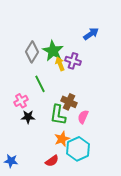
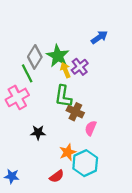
purple cross: (73, 61) -> (80, 67), turned 35
green line: (40, 84) -> (27, 73), moved
pink cross: (21, 101) -> (17, 97), moved, size x1.5
green L-shape: (58, 115) -> (63, 96), moved
black star: (28, 117) -> (38, 132), moved

